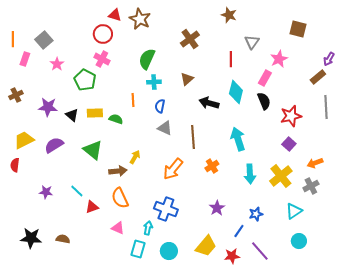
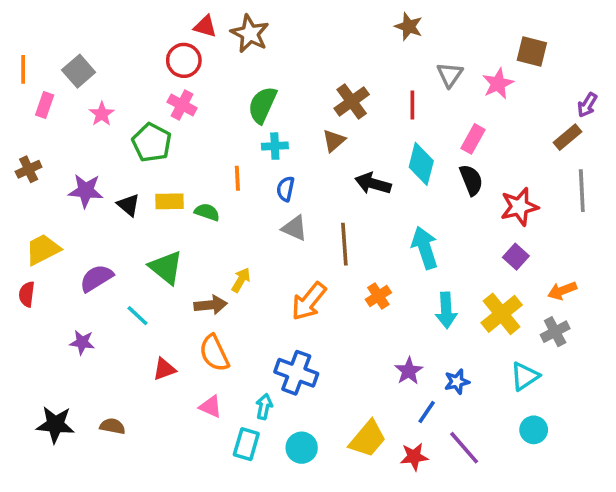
brown cross: (190, 39) -> (352, 101), moved
pink star: (279, 59) -> (498, 84), moved
purple semicircle: (54, 145) -> (96, 278), moved
cyan line: (77, 191) -> (137, 316), moved
purple star: (217, 208) -> (409, 371), moved

